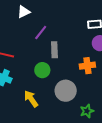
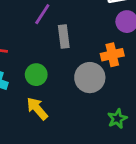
green circle: (42, 70) -> (36, 75), moved
gray circle: (66, 91) -> (90, 78), moved

